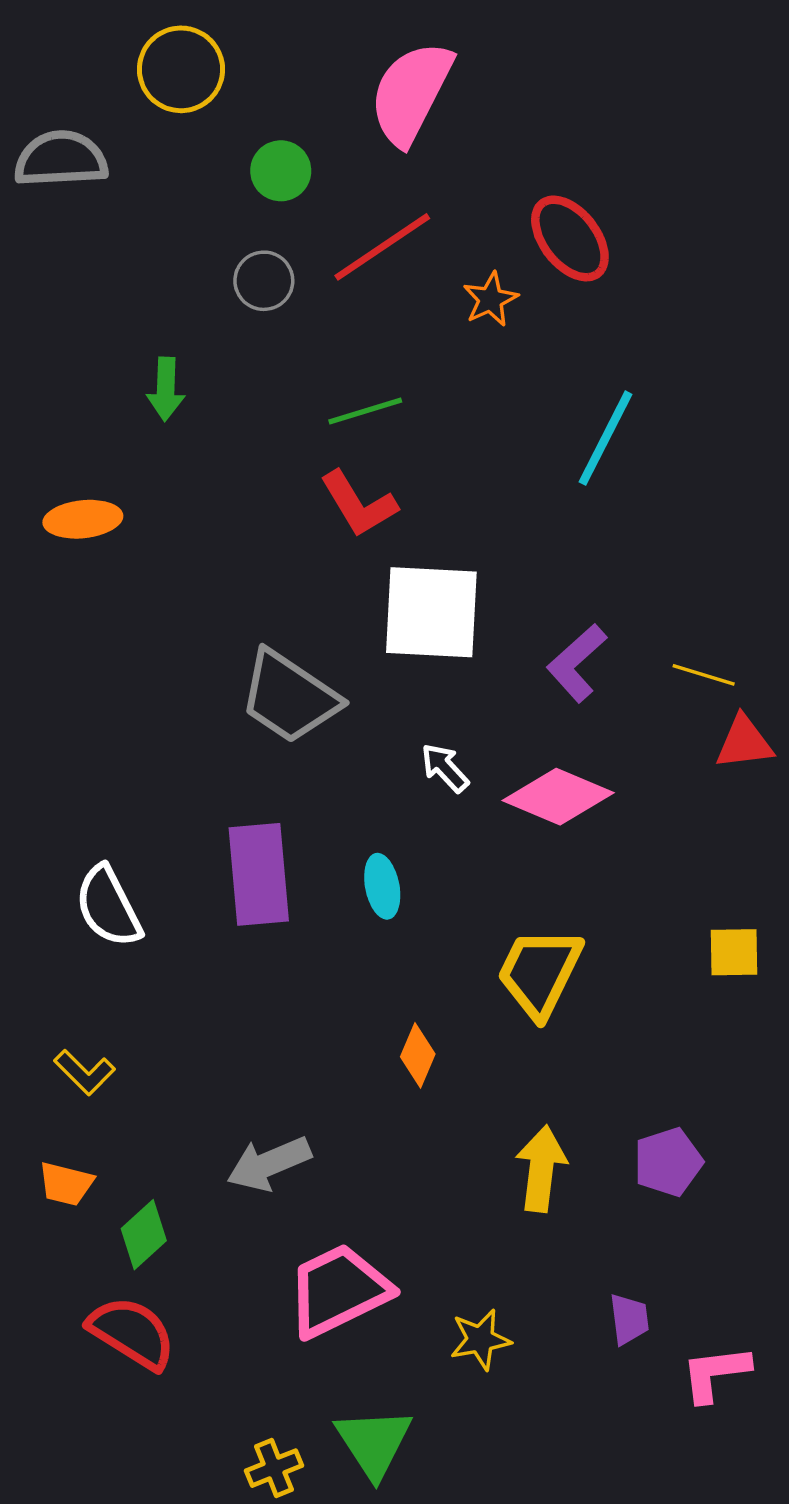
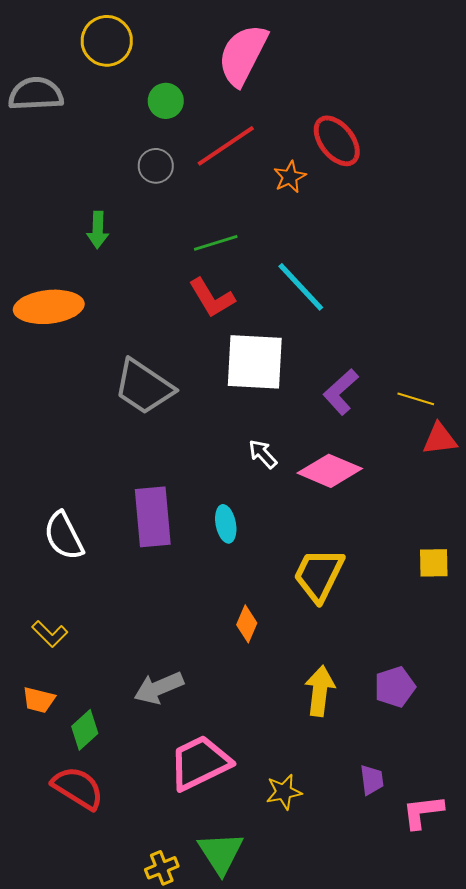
cyan line: (605, 438) -> (301, 287), moved, turned -70
orange ellipse: (83, 519) -> (49, 307), size x1.5
gray trapezoid: (289, 697) -> (144, 387), moved

